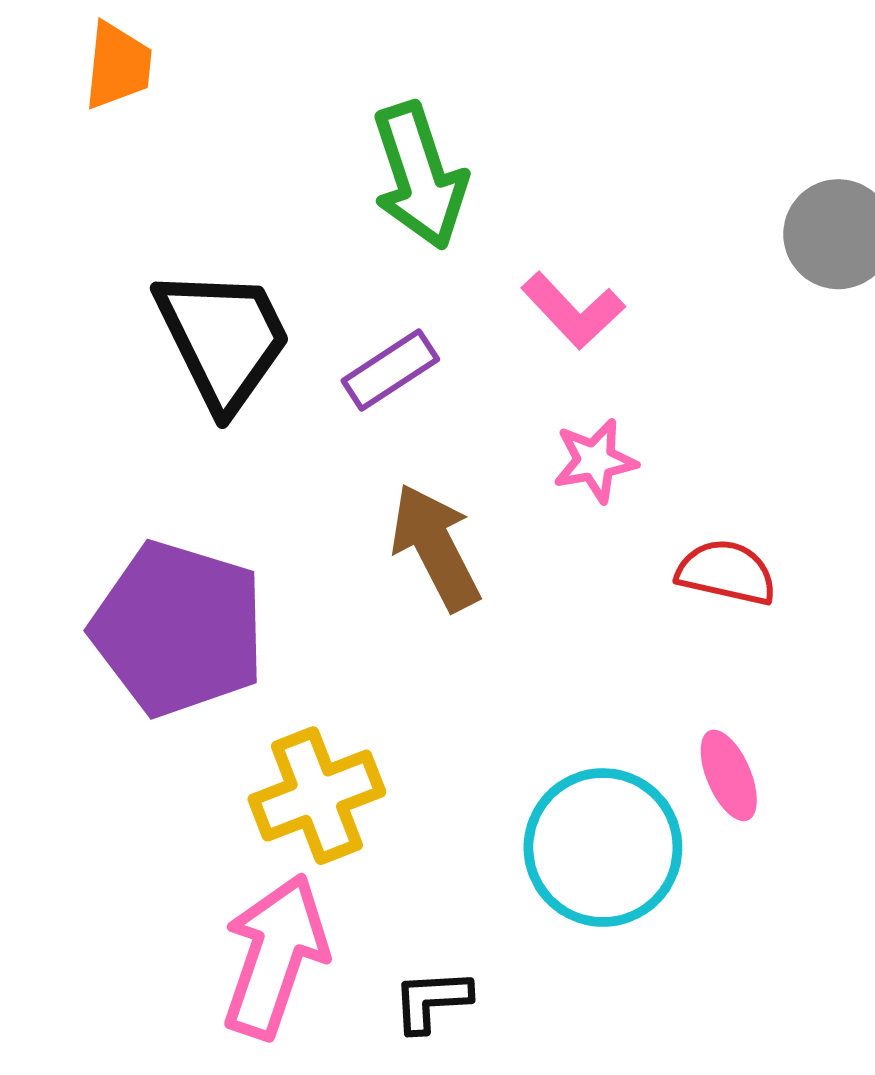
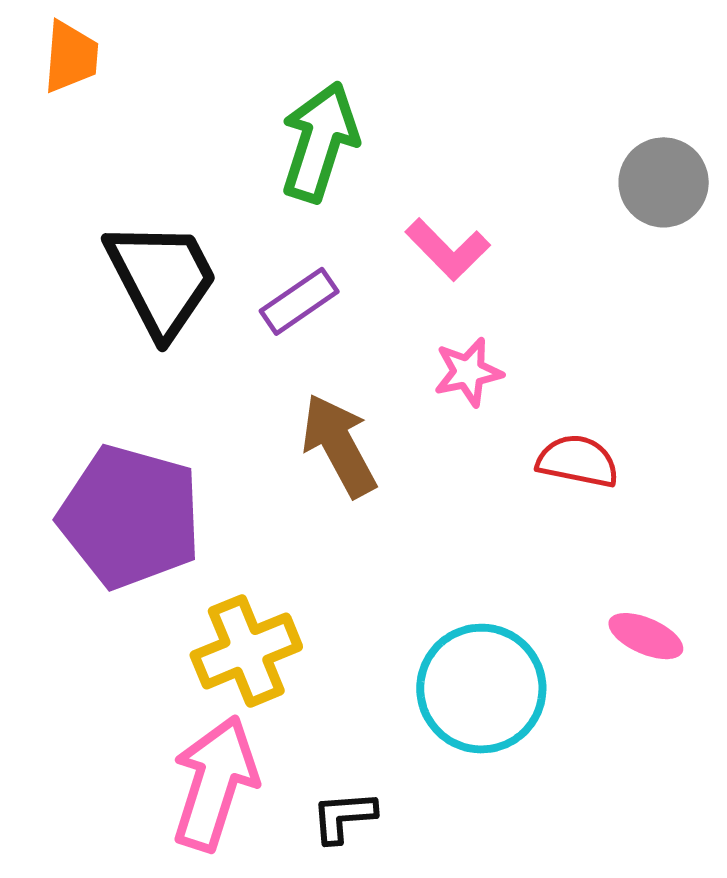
green arrow: (419, 176) -> (320, 142), turned -143
pink ellipse: (729, 775) -> (646, 636), moved, turned -42

